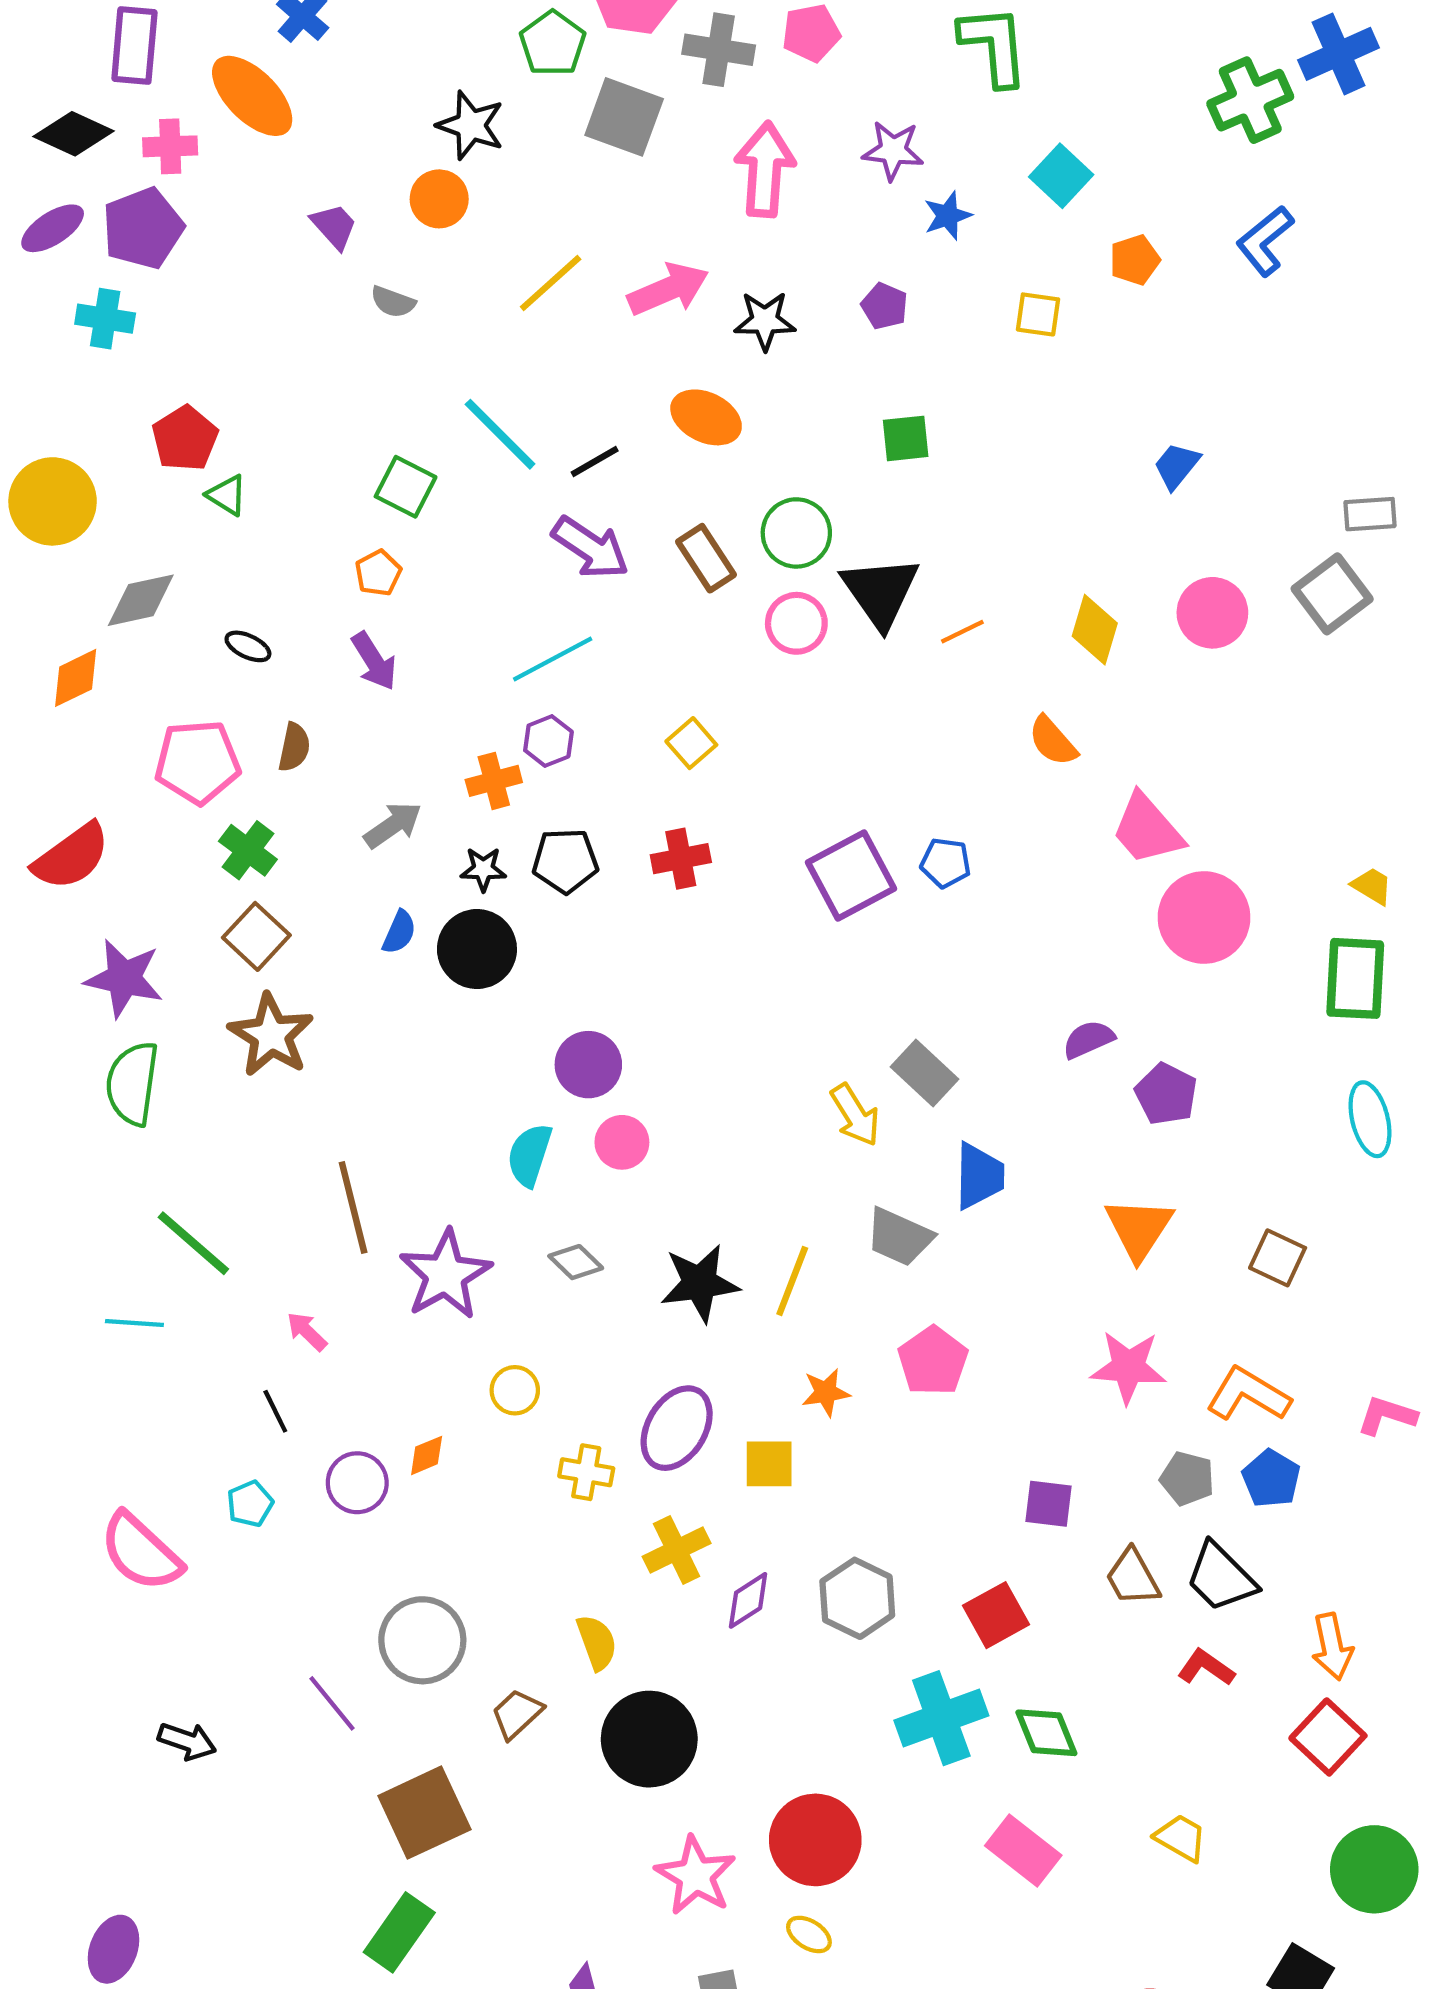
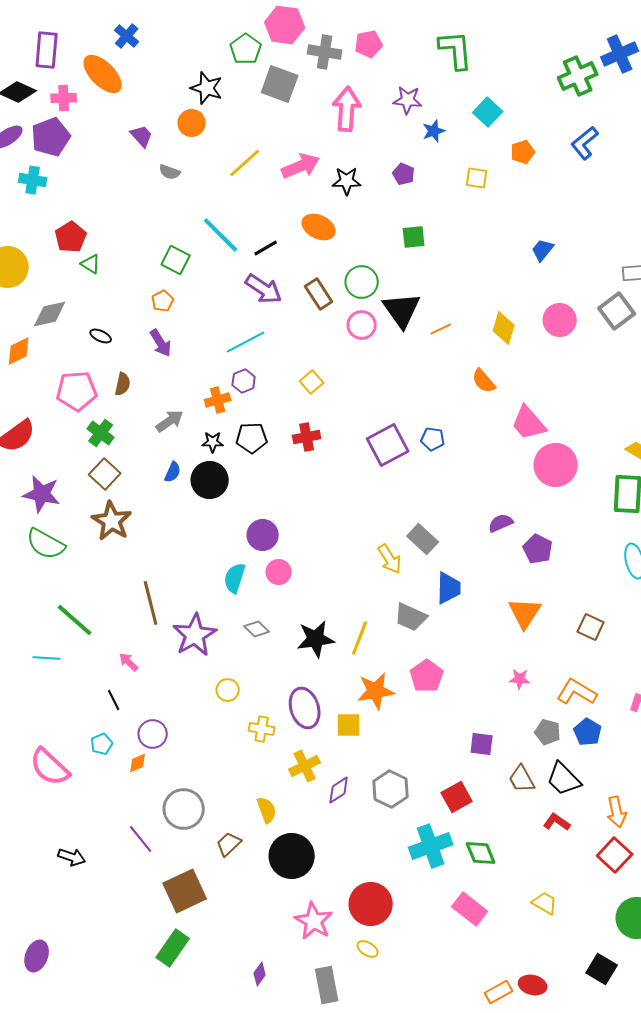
green semicircle: (132, 1083) -> (46, 544), turned -69
pink star: (1128, 1367) -> (520, 679), size x0.6
orange star: (826, 1392) -> (376, 691), size x1.6
purple ellipse: (677, 1428) -> (305, 708), turned -48
orange diamond: (427, 1455) -> (138, 763), moved

